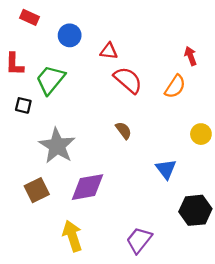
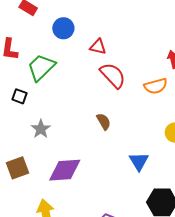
orange semicircle: (175, 86) -> (156, 86), turned 35
black square: (23, 105) -> (19, 96), moved
gray star: (57, 146) -> (41, 129), size x0.6

